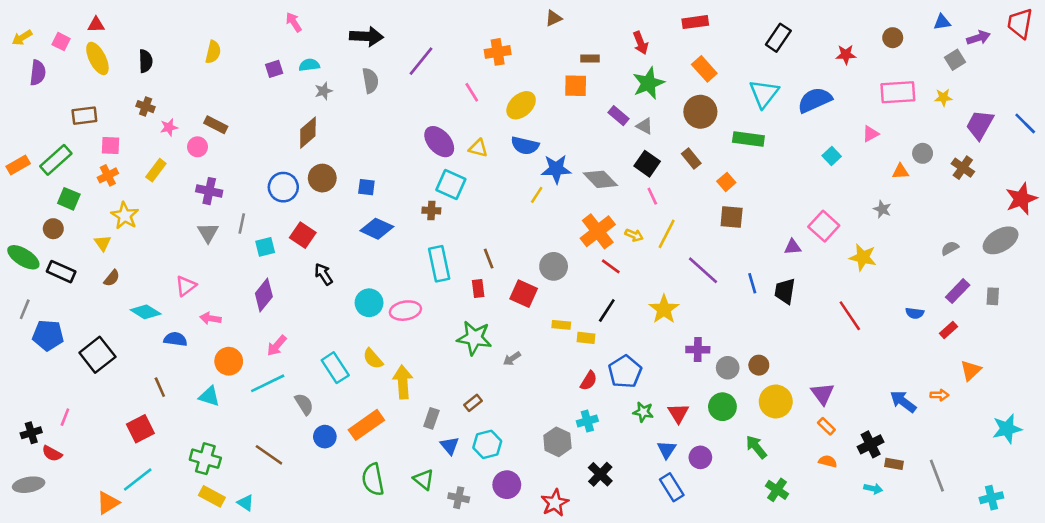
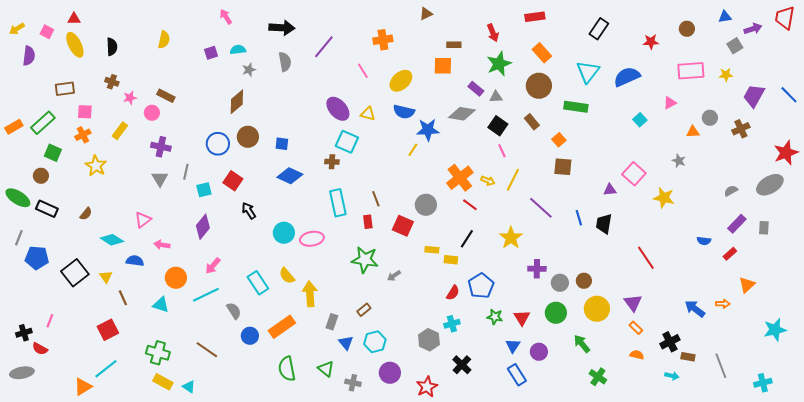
gray triangle: (645, 126) -> (496, 97), turned -32
brown cross: (963, 168) -> (741, 129), turned 30
gray diamond: (600, 179) -> (462, 114), moved, turned -36
yellow triangle: (103, 243) -> (106, 277), moved
red line: (850, 316) -> (646, 258), moved

